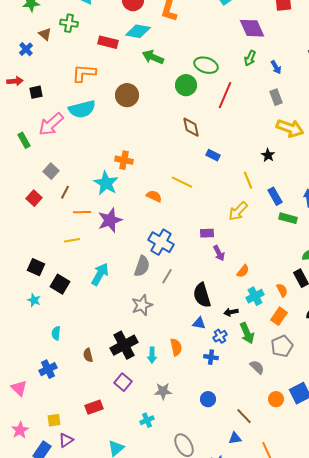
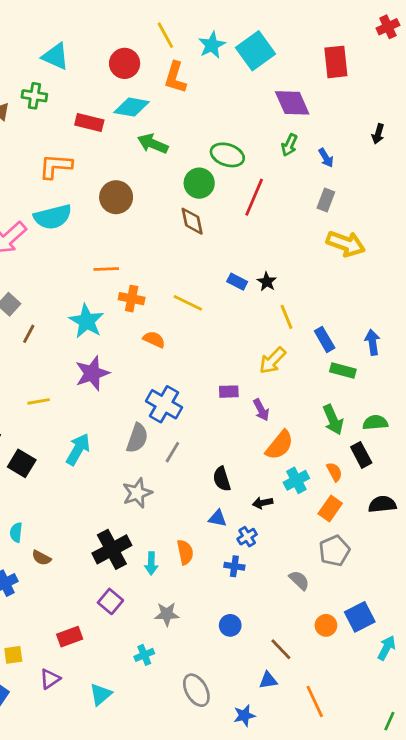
gray rectangle: (276, 97) -> (326, 200), turned 42
brown diamond: (191, 127) -> (192, 221), moved
black star: (268, 155) -> (267, 282), moved
orange cross: (124, 160) -> (132, 299), moved
yellow line: (182, 182) -> (188, 303), moved
orange line: (82, 212) -> (106, 269), moved
purple arrow: (219, 253) -> (261, 410), moved
orange semicircle: (243, 271) -> (279, 445), size x1.6
black semicircle: (202, 295) -> (222, 479), size x0.7
green arrow: (247, 333) -> (333, 420), moved
brown semicircle: (88, 355) -> (41, 558), moved, turned -48
purple triangle: (66, 440) -> (50, 679), moved

